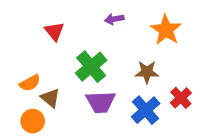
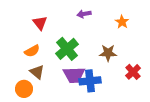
orange star: (166, 30) -> (122, 22), size x0.6
orange semicircle: (30, 83) -> (32, 51), moved
blue cross: (146, 110) -> (90, 81), moved, turned 35

